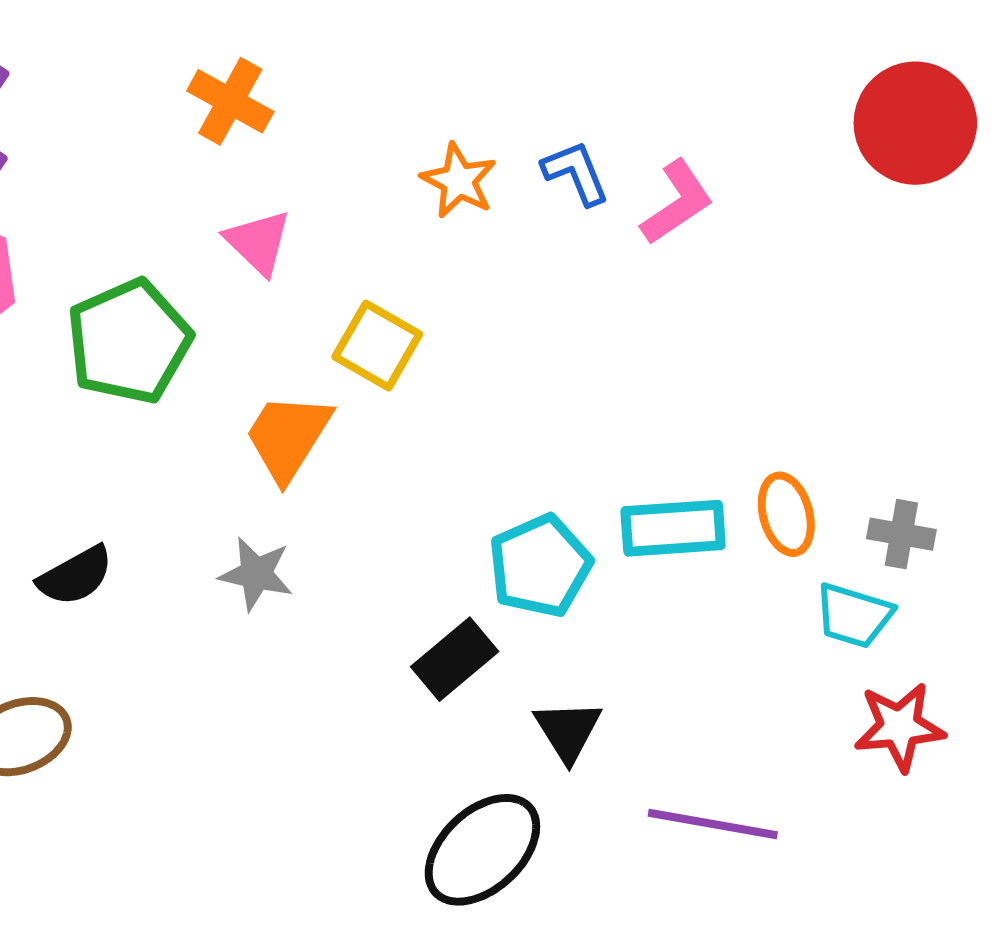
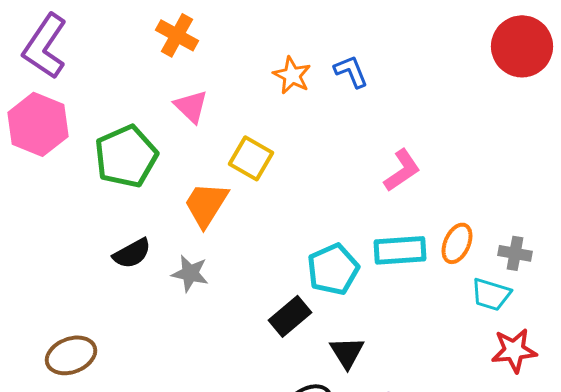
pink L-shape: (677, 203) -> (402, 170), moved
orange ellipse: (786, 514) -> (457, 243), turned 39
black semicircle: (75, 576) -> (132, 253), moved

